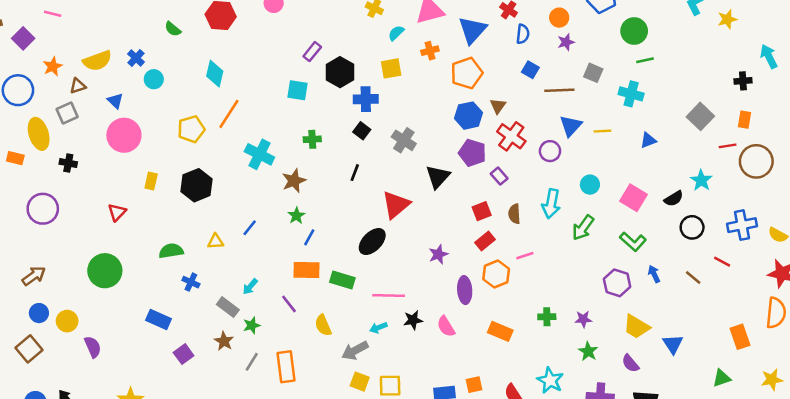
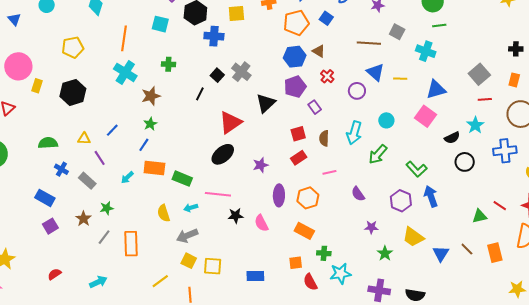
blue square: (530, 70) -> (326, 18), moved
brown triangle: (498, 106) -> (319, 51), turned -40
orange line: (229, 114) -> (124, 38), moved, turned -30
blue triangle: (571, 126) -> (375, 72), turned -36
black square: (362, 131) -> (217, 75), moved
pink circle: (124, 135) -> (18, 66), moved
red cross: (511, 136) -> (327, 76), size x0.6
blue triangle: (648, 140) -> (436, 89), size x1.5
red line: (728, 146) -> (485, 99), moved
purple pentagon: (472, 153) -> (295, 87), turned 30
pink square: (634, 198) -> (425, 116), moved
blue cross: (742, 225) -> (505, 151), moved
blue line: (309, 237) -> (144, 145), moved
black ellipse: (372, 242) -> (223, 154), moved
red line: (722, 262) -> (500, 206), moved
orange hexagon: (496, 274) -> (308, 198), moved
blue arrow: (654, 274) -> (431, 196), size x1.5
brown line: (693, 277) -> (467, 249), moved
cyan arrow: (250, 287) -> (127, 177), moved
purple line: (289, 304) -> (100, 158), moved
gray rectangle: (228, 307) -> (87, 181), moved
green cross: (547, 317) -> (324, 253), moved
blue rectangle: (158, 320) -> (45, 198), moved
cyan arrow: (378, 328) -> (191, 208), moved
green star: (588, 351) -> (385, 253), moved
purple semicircle: (630, 363) -> (358, 194), moved
green triangle: (722, 378) -> (480, 216), moved
cyan star: (550, 380) -> (340, 274), turned 30
orange square: (474, 385) -> (296, 263), moved

